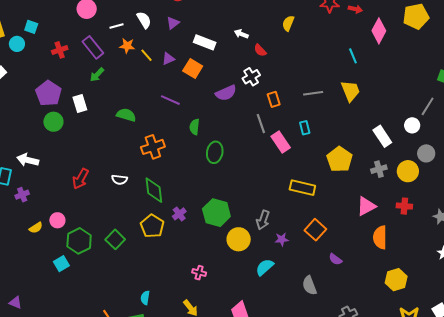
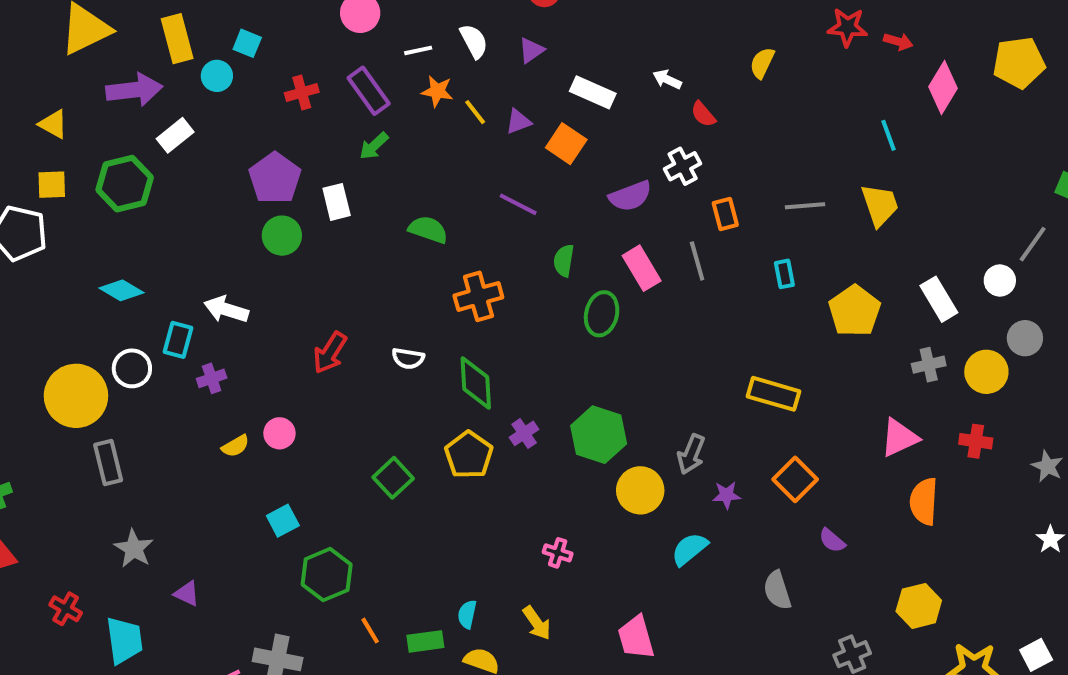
pink rectangle: (281, 142) -> (642, 268), moved
yellow pentagon: (340, 159) -> (855, 311), moved
green hexagon: (79, 241) -> (327, 575), moved
yellow hexagon: (396, 280) -> (919, 606), moved
cyan semicircle: (145, 298) -> (467, 614), moved

